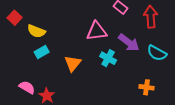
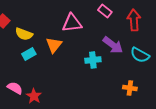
pink triangle: (97, 31) -> (72, 23), moved
cyan cross: (108, 58) -> (93, 60), turned -35
orange triangle: (73, 63) -> (54, 45), moved

